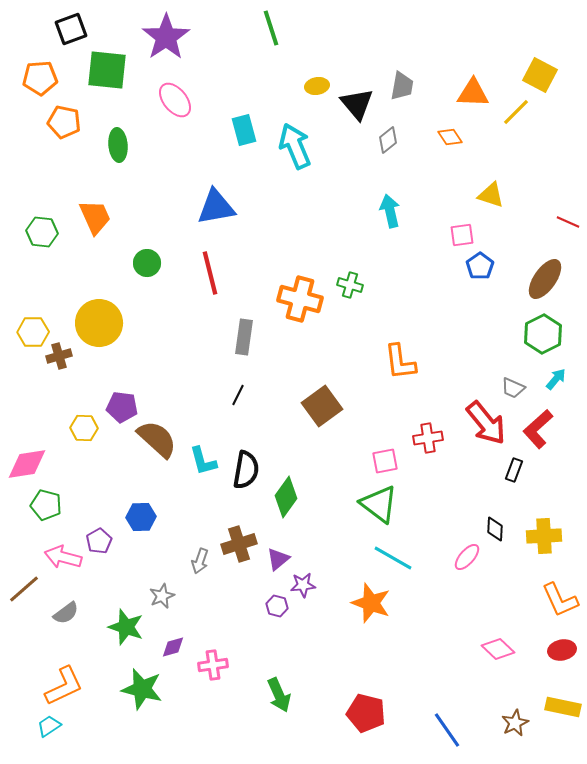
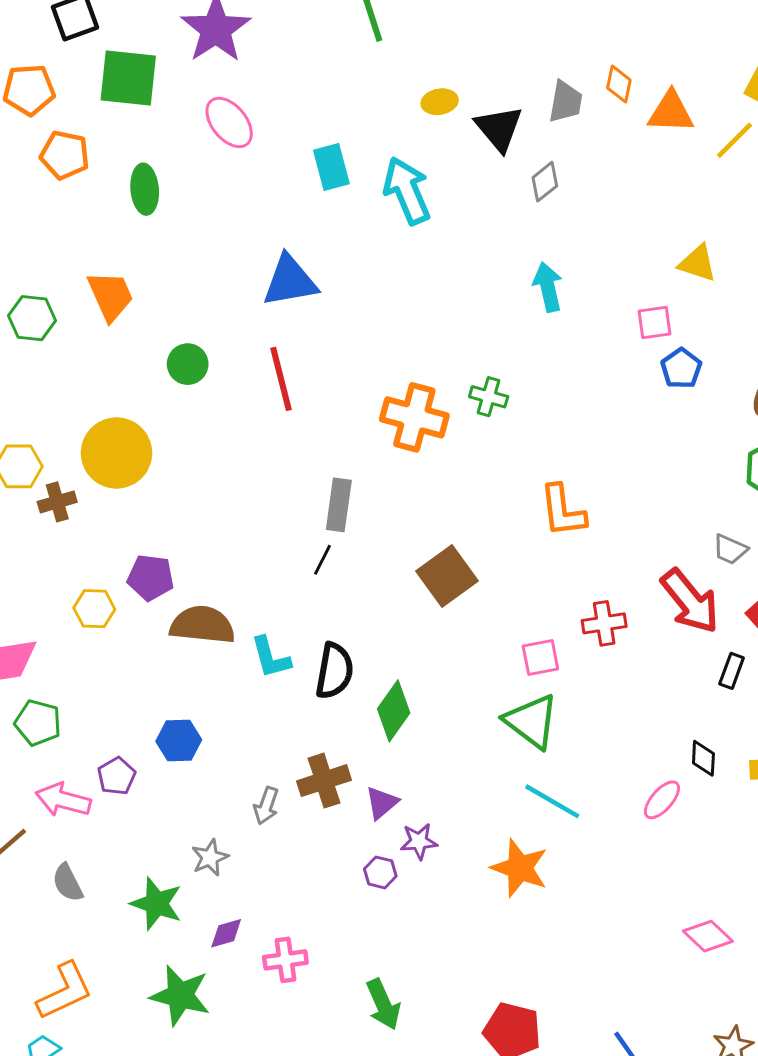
orange diamond: (450, 137) -> (619, 84), moved, turned 45
gray rectangle: (244, 337) -> (339, 505), moved
brown semicircle: (157, 439) -> (202, 625), turned -36
gray semicircle: (66, 613) -> (68, 883), turned 100

